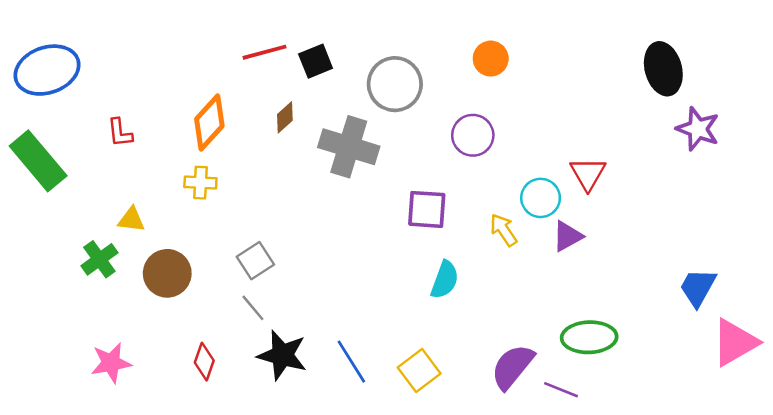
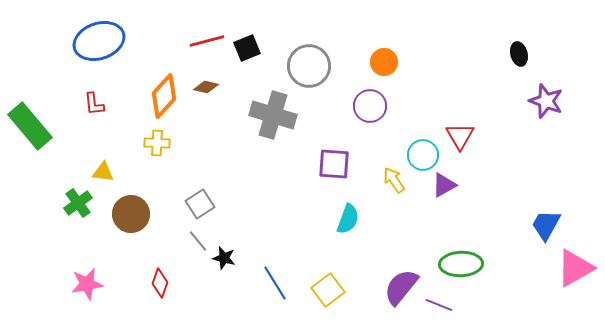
orange circle: (491, 59) -> (384, 62), moved
black ellipse: (663, 69) -> (519, 54), size x0.6
blue ellipse: (47, 70) -> (99, 41), moved
brown diamond: (285, 117) -> (206, 87), moved, turned 55
black star: (282, 355) -> (224, 258), moved, size x0.6

